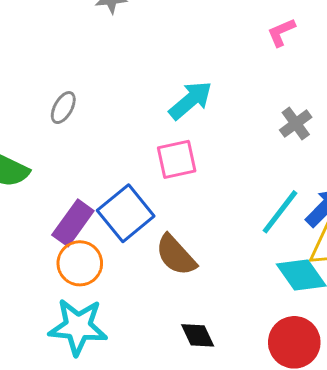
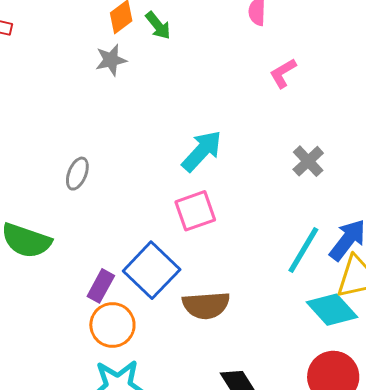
purple rectangle: (73, 223) -> (101, 286), size x0.7
brown semicircle: (176, 255) -> (206, 305), turned -45

